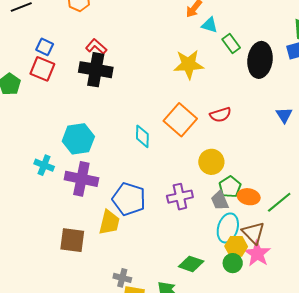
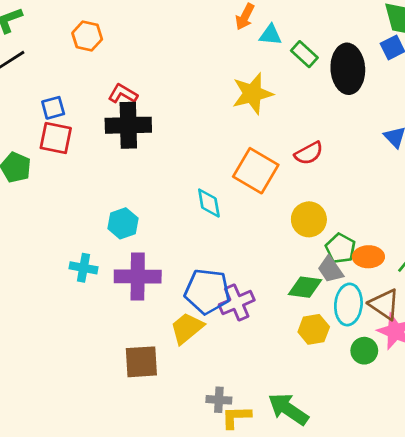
blue square: (45, 47) -> (53, 108), turned -30
cyan hexagon: (78, 139) -> (123, 223), size x0.7
purple cross: (180, 197) -> (237, 302), moved
yellow trapezoid: (109, 222) -> (187, 328), turned -132
yellow hexagon: (236, 246) -> (314, 329), moved
green diamond: (191, 264) -> (305, 287), moved

